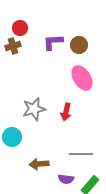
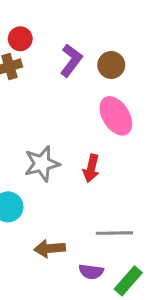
purple L-shape: (53, 42) -> (71, 60), turned 130

